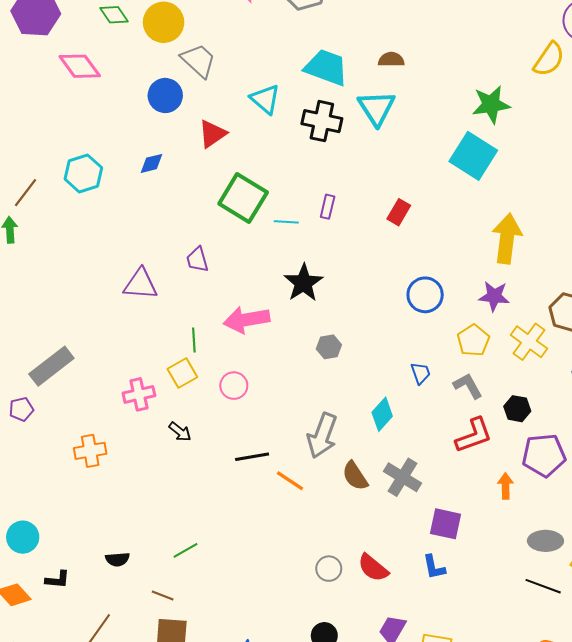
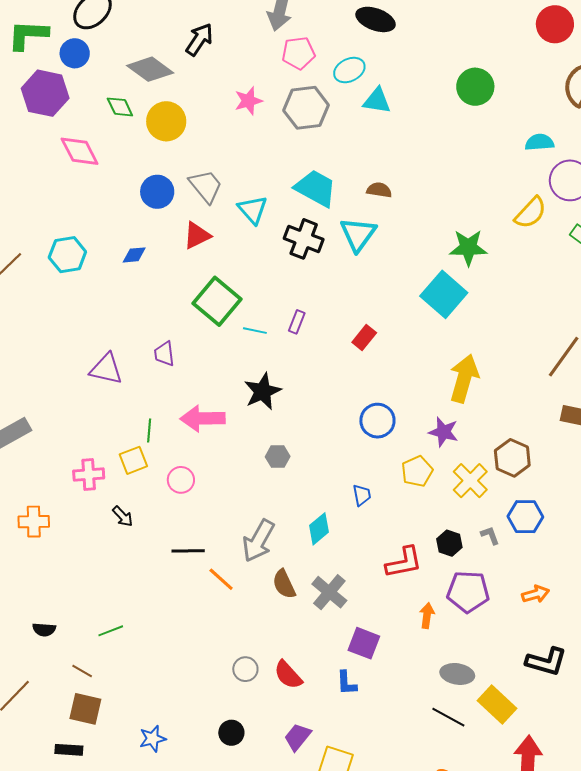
gray trapezoid: (198, 61) -> (206, 186), moved
gray L-shape: (468, 386) -> (490, 535), moved, size x0.7

